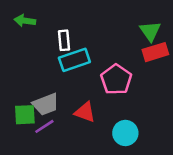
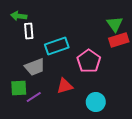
white rectangle: (64, 40) -> (29, 31), moved
gray trapezoid: (46, 104) -> (35, 67), moved
red triangle: (85, 112) -> (65, 86), turned -36

